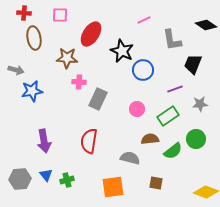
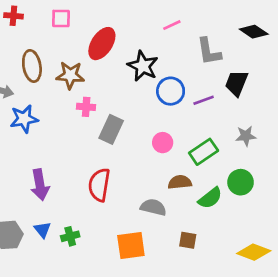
brown ellipse: (34, 38) -> (32, 66), moved
purple line: (175, 89) -> (204, 100), moved

